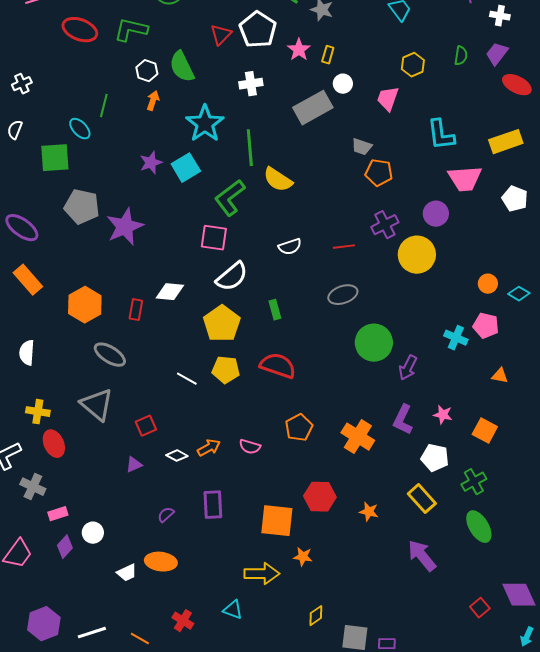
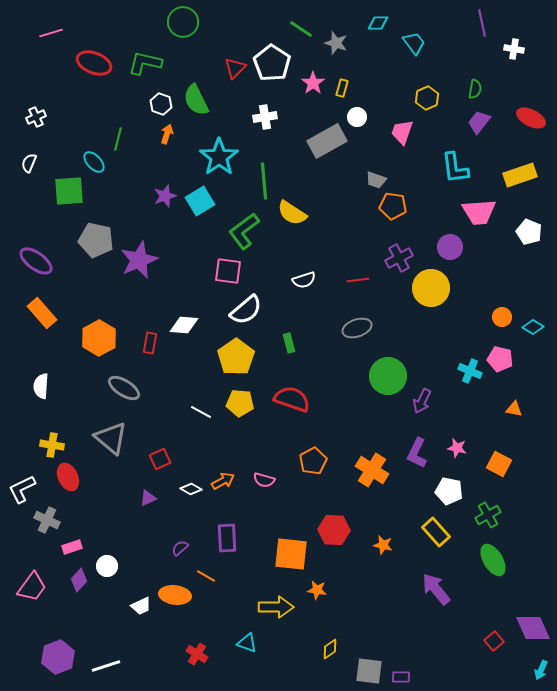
purple trapezoid: (497, 54) -> (479, 122), moved
orange line: (140, 639) -> (206, 576), moved

